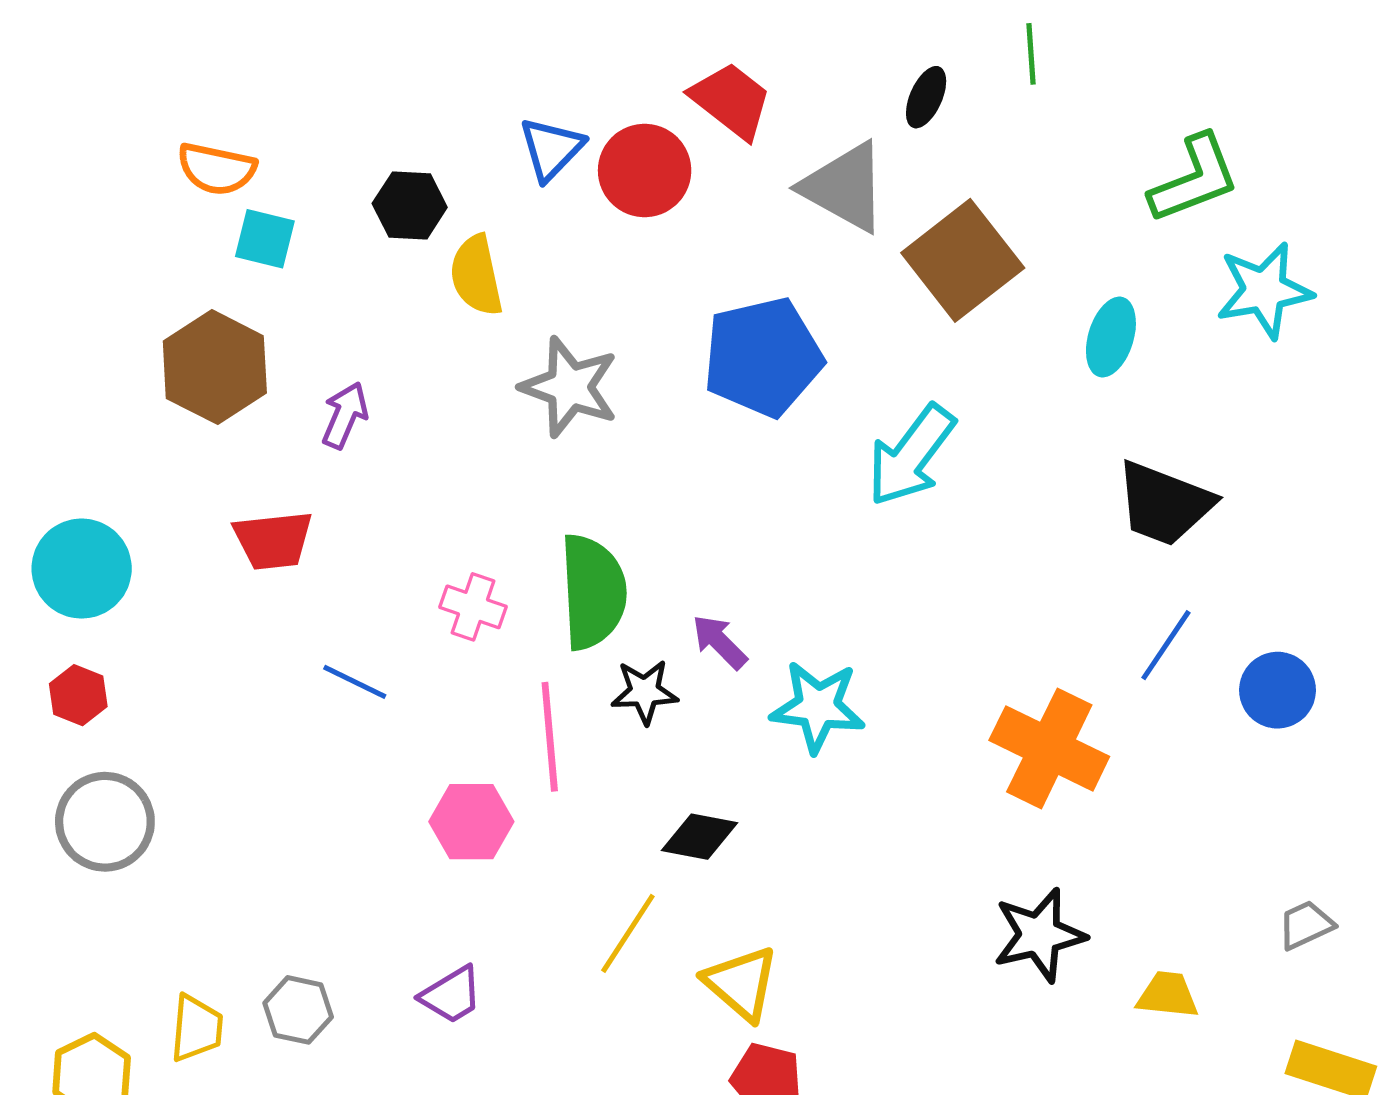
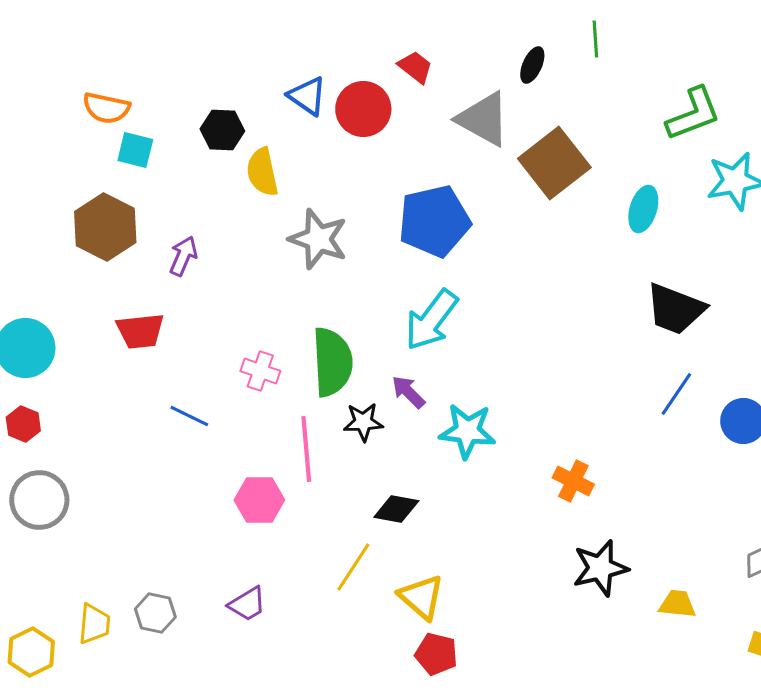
red trapezoid: (731, 101) -> (415, 67), size x0.7
blue triangle: (551, 149) -> (307, 96), turned -39
cyan arrow: (911, 455) -> (431, 320), moved
orange cross: (1049, 748) -> (573, 481), moved, size x0.6

